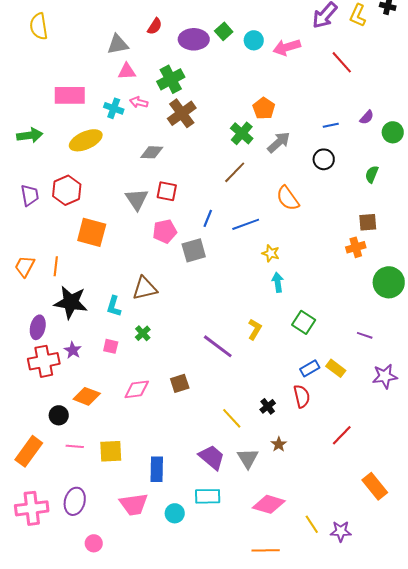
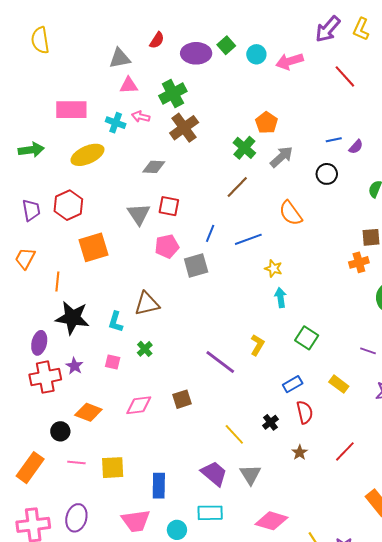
purple semicircle: (367, 117) -> (356, 147), moved
orange square: (92, 232) -> (94, 247), turned -32
orange trapezoid: (25, 266) -> (25, 258), moved
blue rectangle: (310, 368) -> (293, 384), moved
brown star: (279, 444) -> (300, 452), moved

